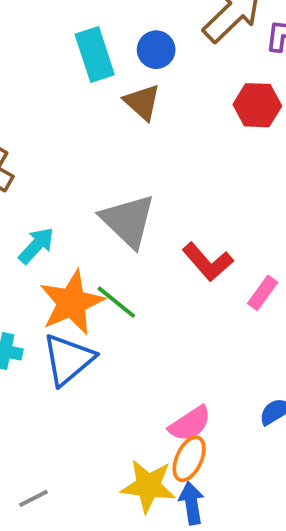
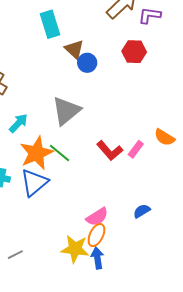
blue circle: (156, 50) -> (87, 63), moved
gray triangle: (128, 221) -> (66, 111), turned 36
red L-shape: (208, 262) -> (110, 151), moved

